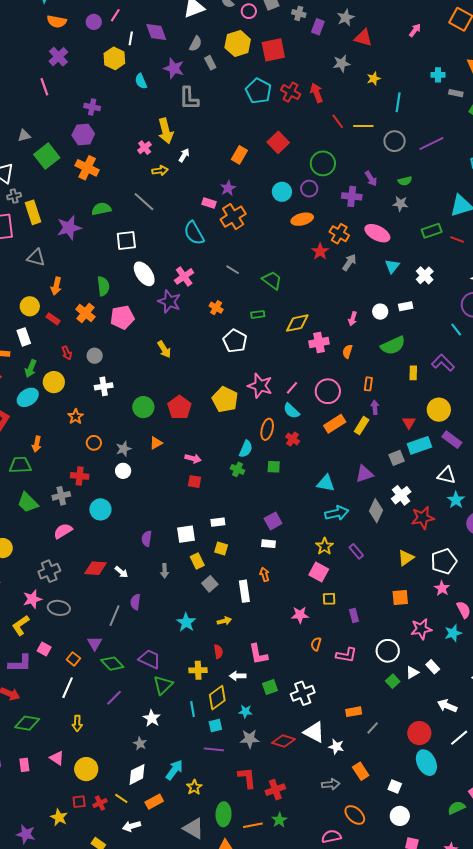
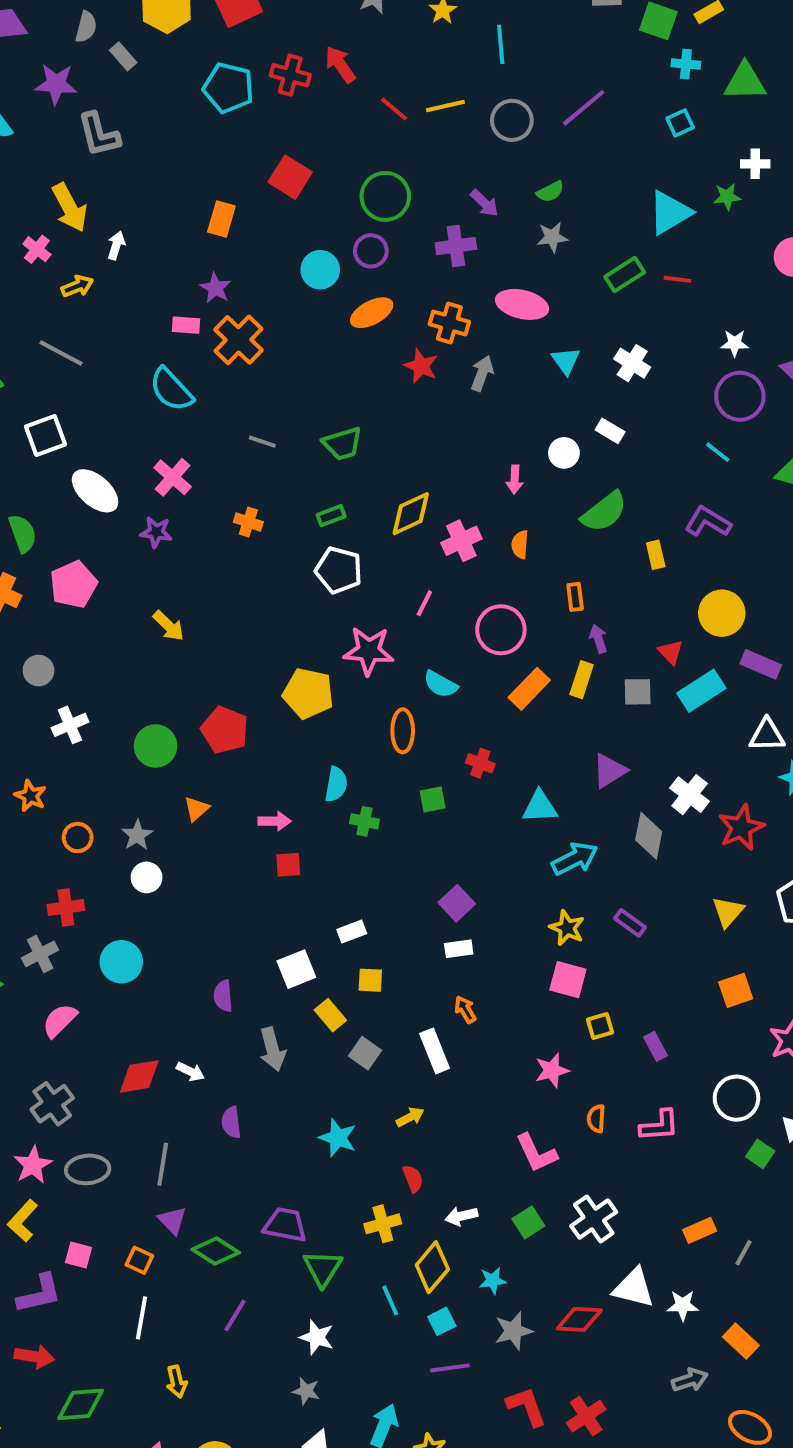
green trapezoid: (272, 280) -> (343, 444), turned 140
purple star: (169, 302) -> (156, 532), size x0.7
white rectangle: (406, 306) -> (610, 431), turned 56
white pentagon: (235, 341) -> (339, 570), moved
pink line: (292, 388) -> (424, 603), moved
red cross: (293, 439) -> (480, 763), moved
cyan semicircle: (246, 449) -> (336, 784), moved
gray square: (397, 458) -> (638, 692), moved, turned 35
gray arrow: (165, 571) -> (272, 1049), size x1.5
gray line: (114, 616) -> (163, 1164), moved
pink L-shape: (258, 654) -> (536, 1153), moved

